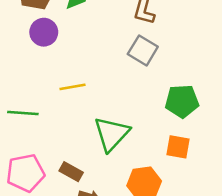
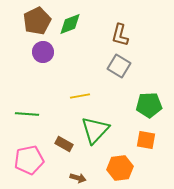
yellow line: (72, 87) -> (80, 96), moved
brown rectangle: (71, 172) -> (64, 144), moved

